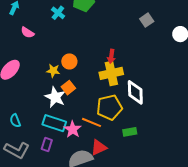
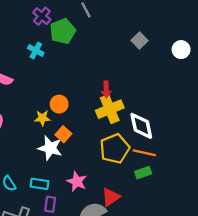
orange line: (92, 122) -> (144, 153), moved
cyan rectangle: (54, 123) -> (40, 184), moved, size x0.7

